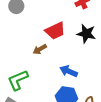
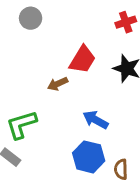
red trapezoid: (55, 31) -> (83, 60), turned -40

